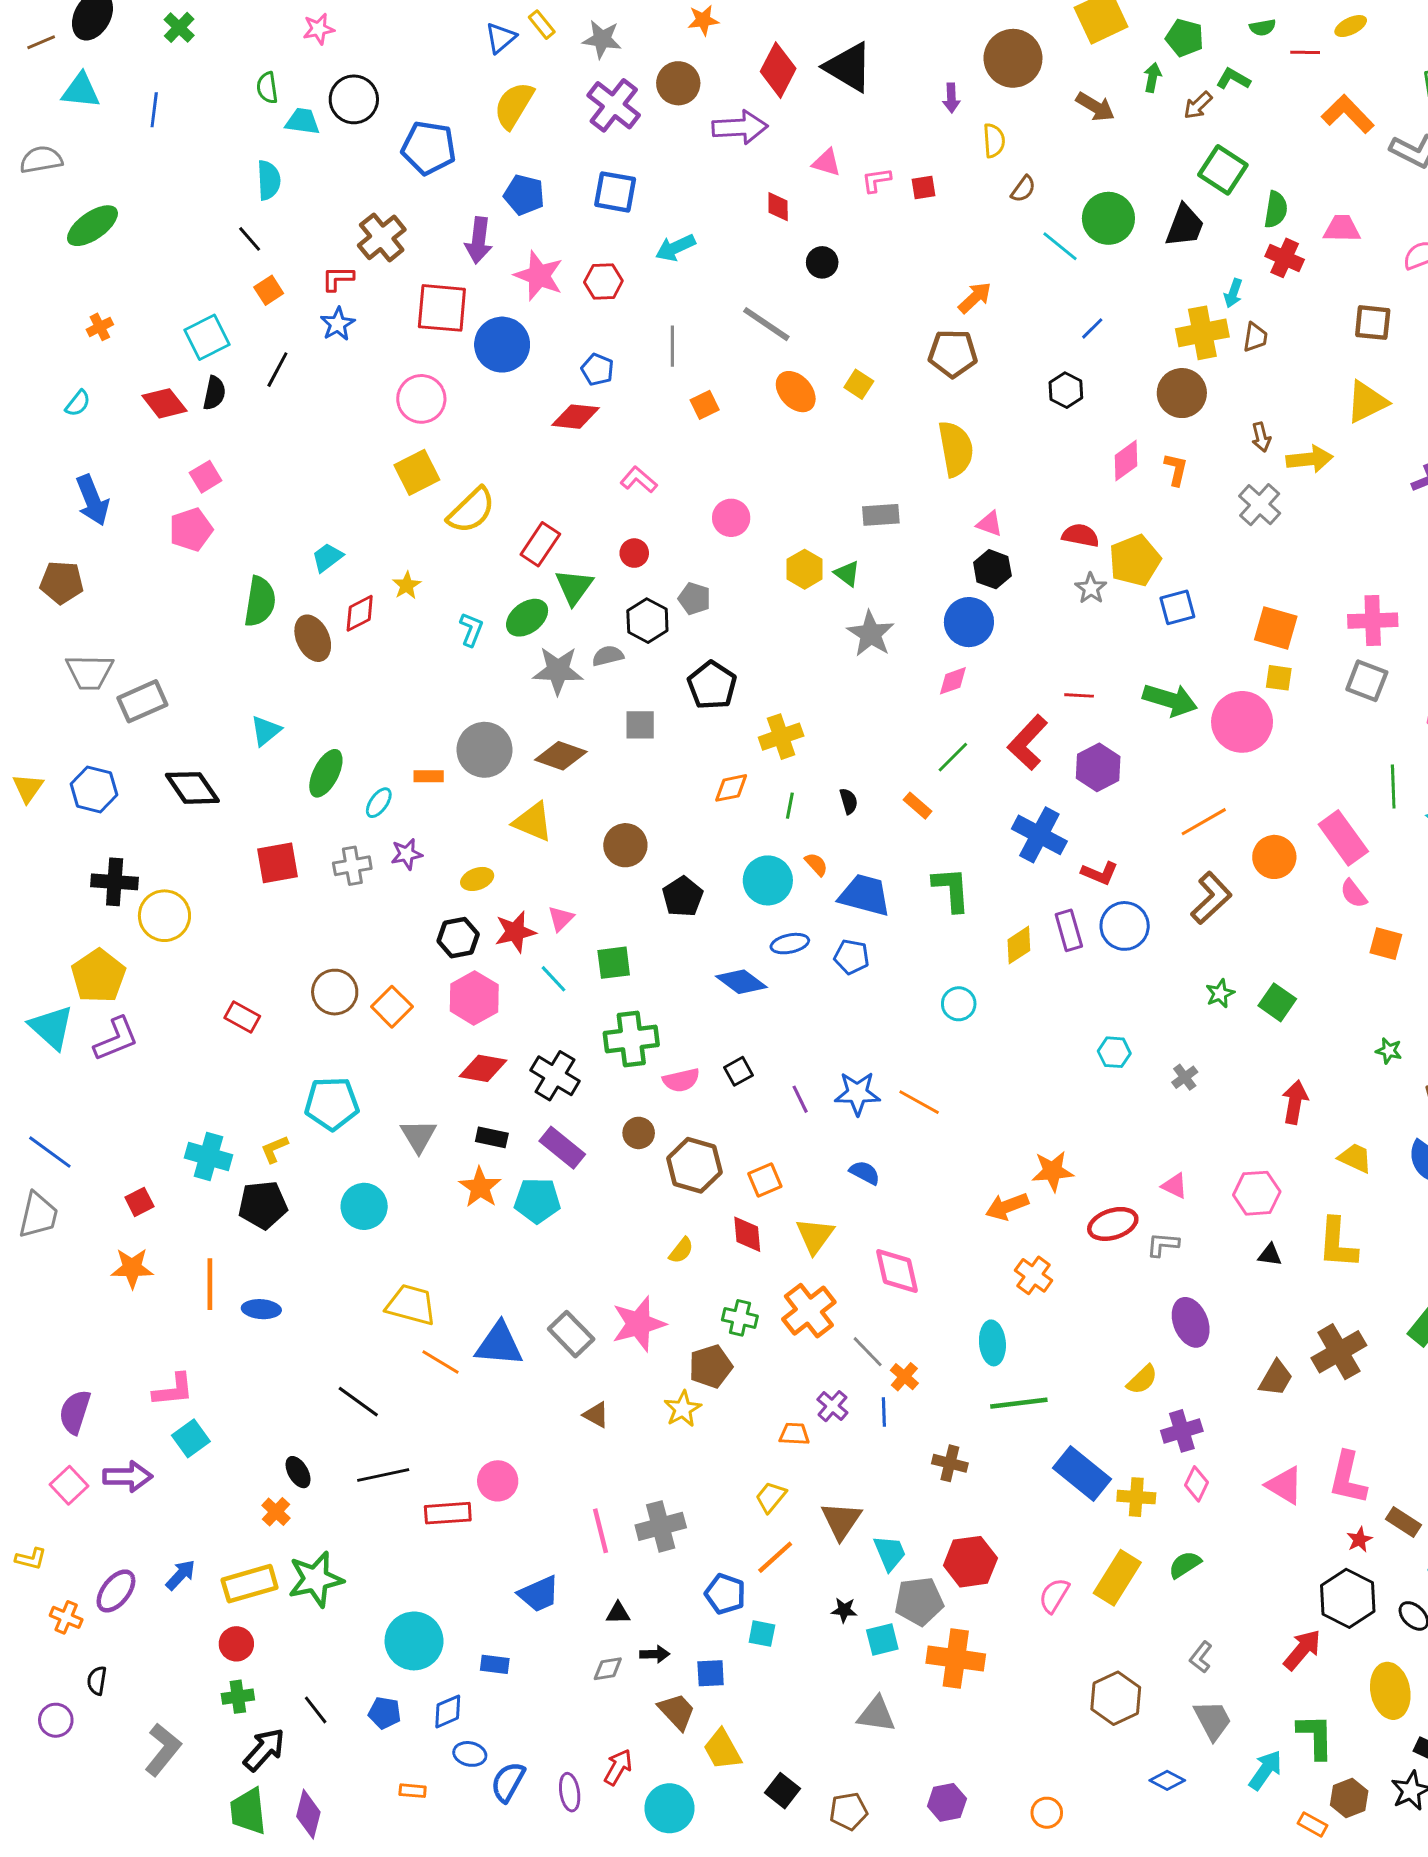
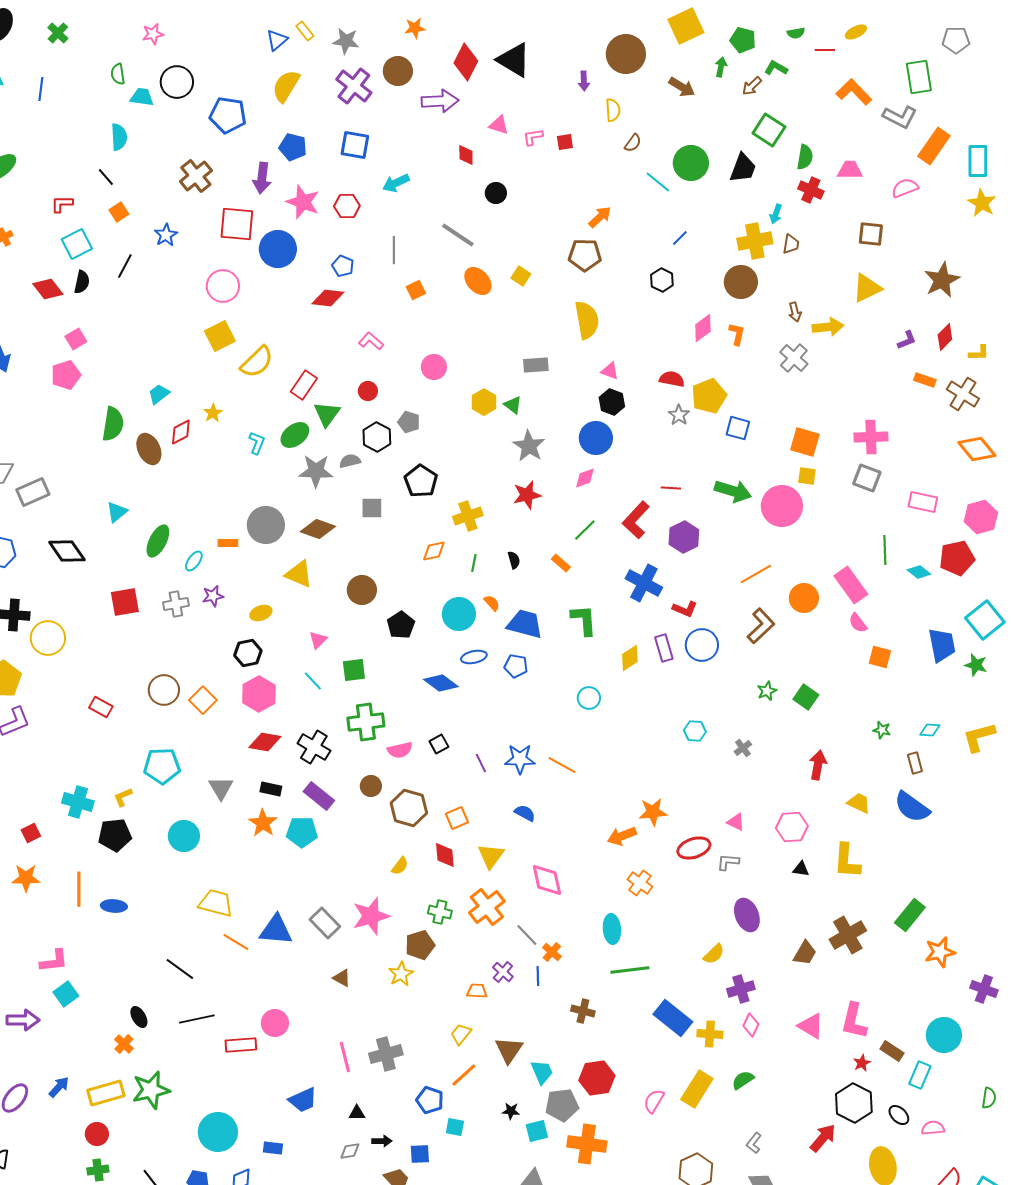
red L-shape: (338, 279) -> (62, 204), moved
blue square: (1177, 607) -> (738, 428), turned 30
red star: (515, 932) -> (527, 495), moved

